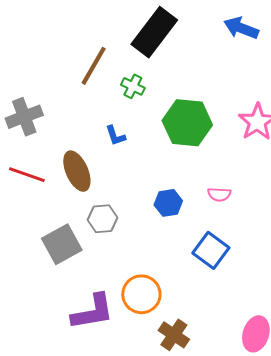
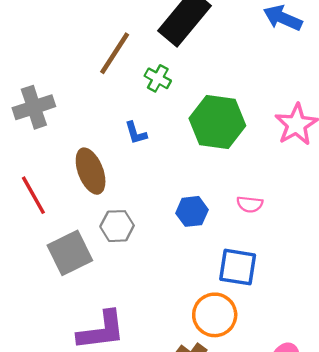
red line: (27, 175) -> (33, 195), moved, turned 39
blue square: (211, 250) -> (238, 267), turned -30
orange circle: (141, 294) -> (215, 315), moved

